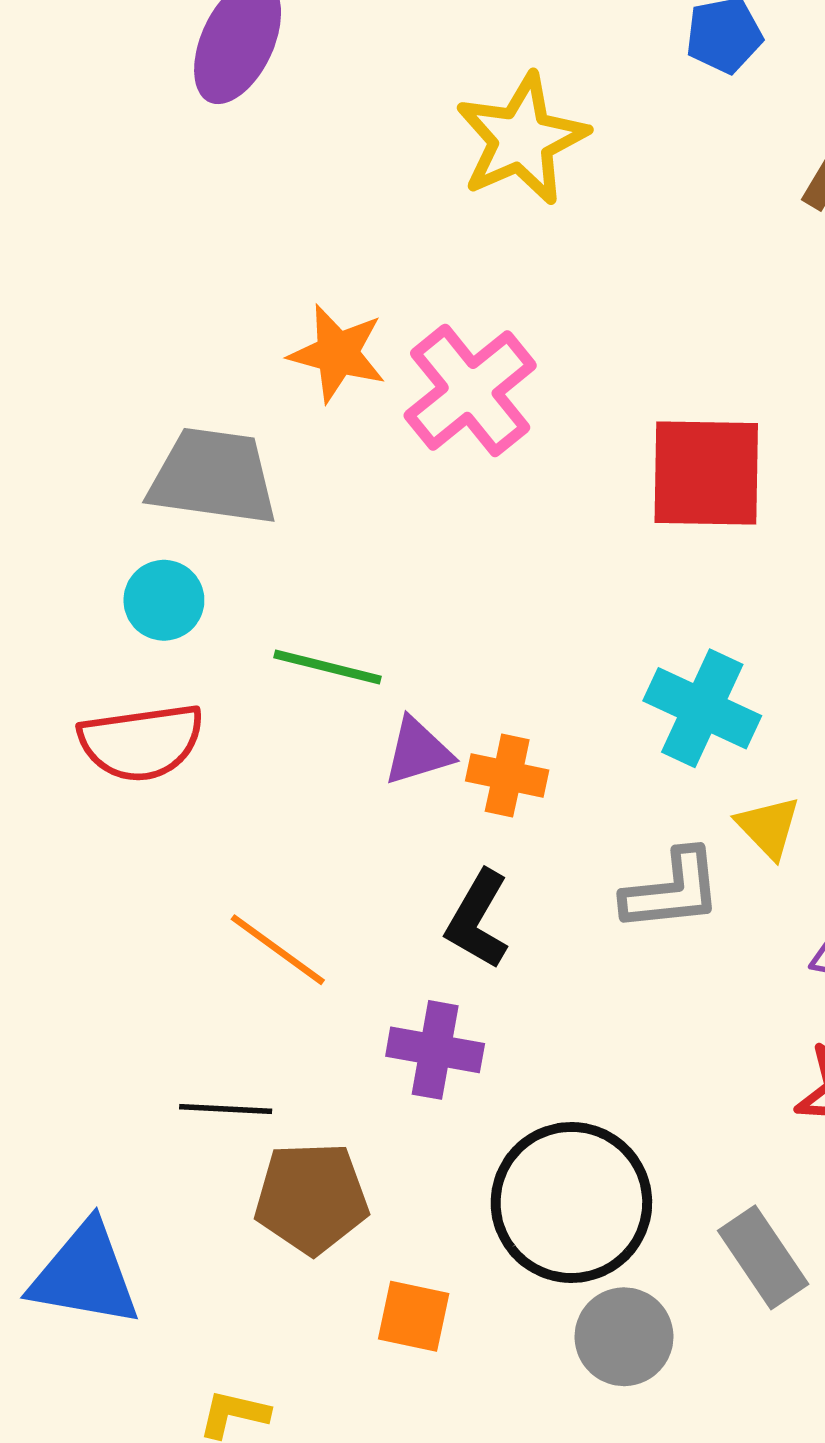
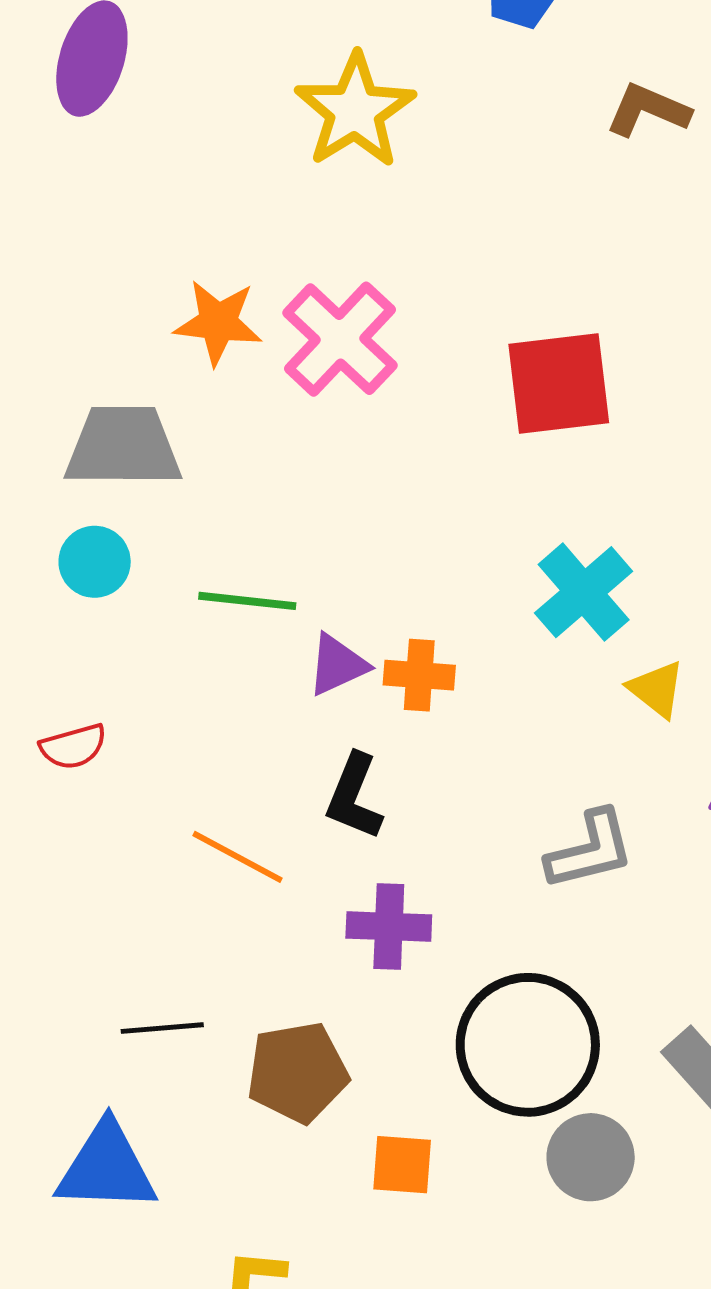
cyan cross: (702, 708) -> (584, 592), turned 32
red semicircle: (141, 742) -> (73, 747), moved, size x0.6
gray L-shape: (672, 890) -> (590, 850), moved
black L-shape: (478, 920) -> (354, 797), moved
black line: (226, 1109) -> (162, 1028), moved

